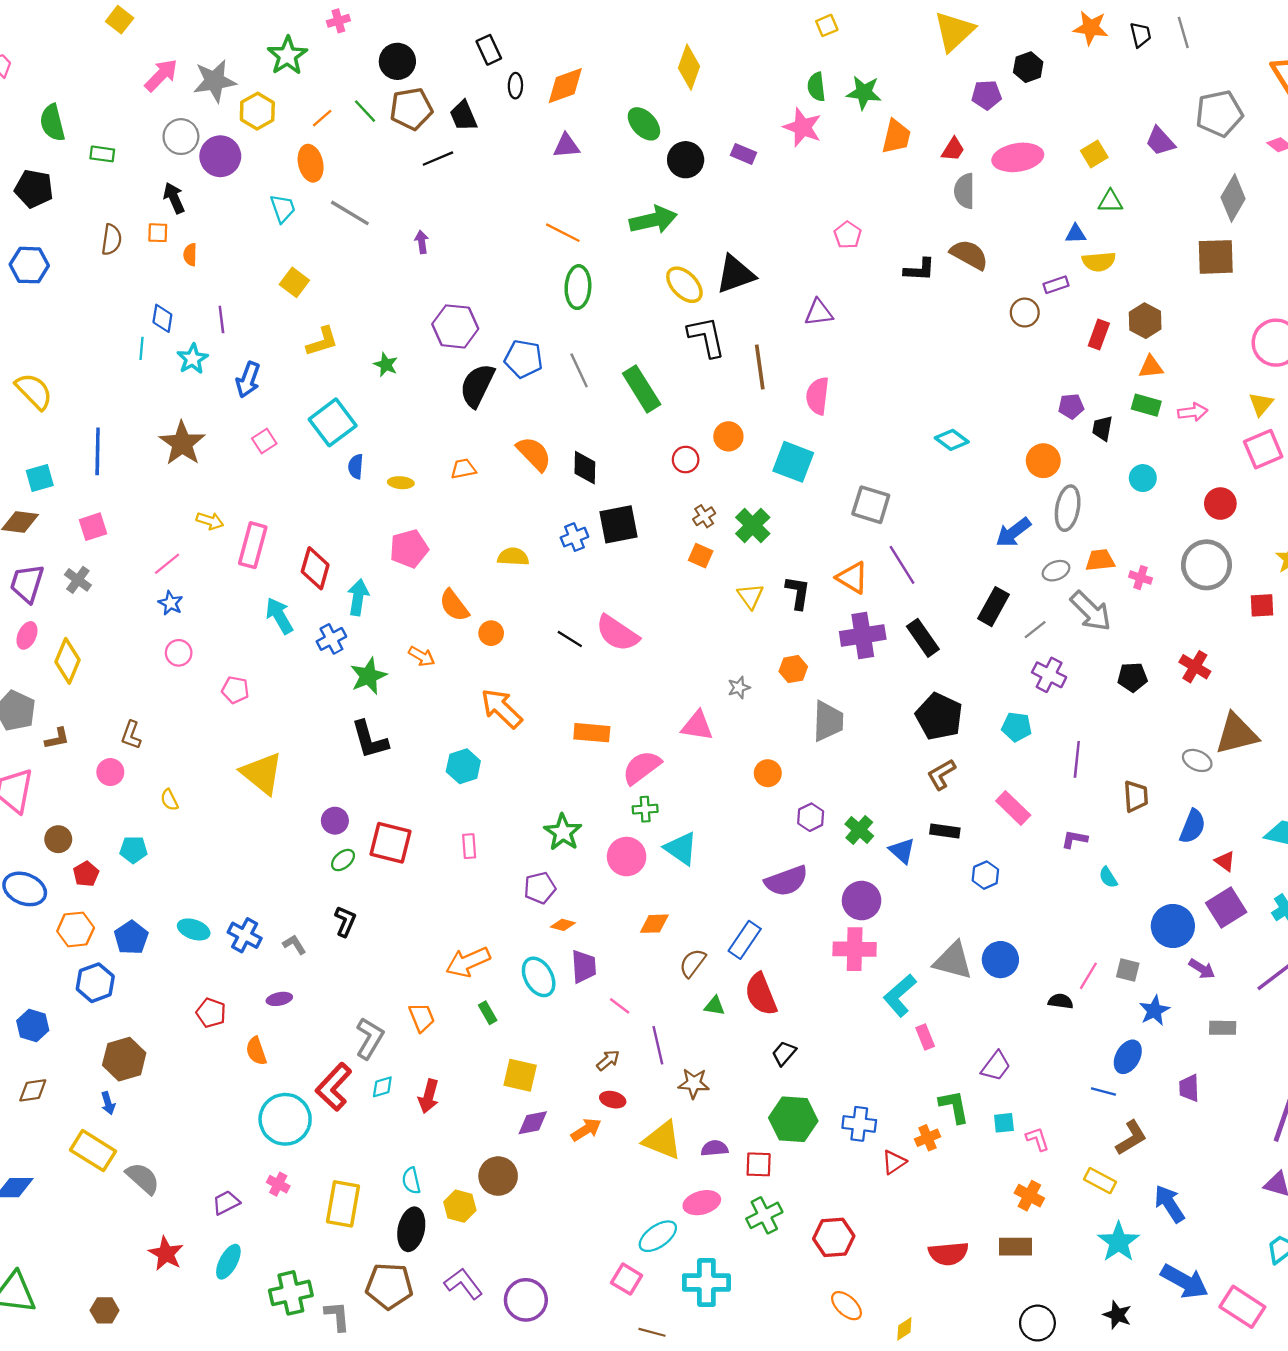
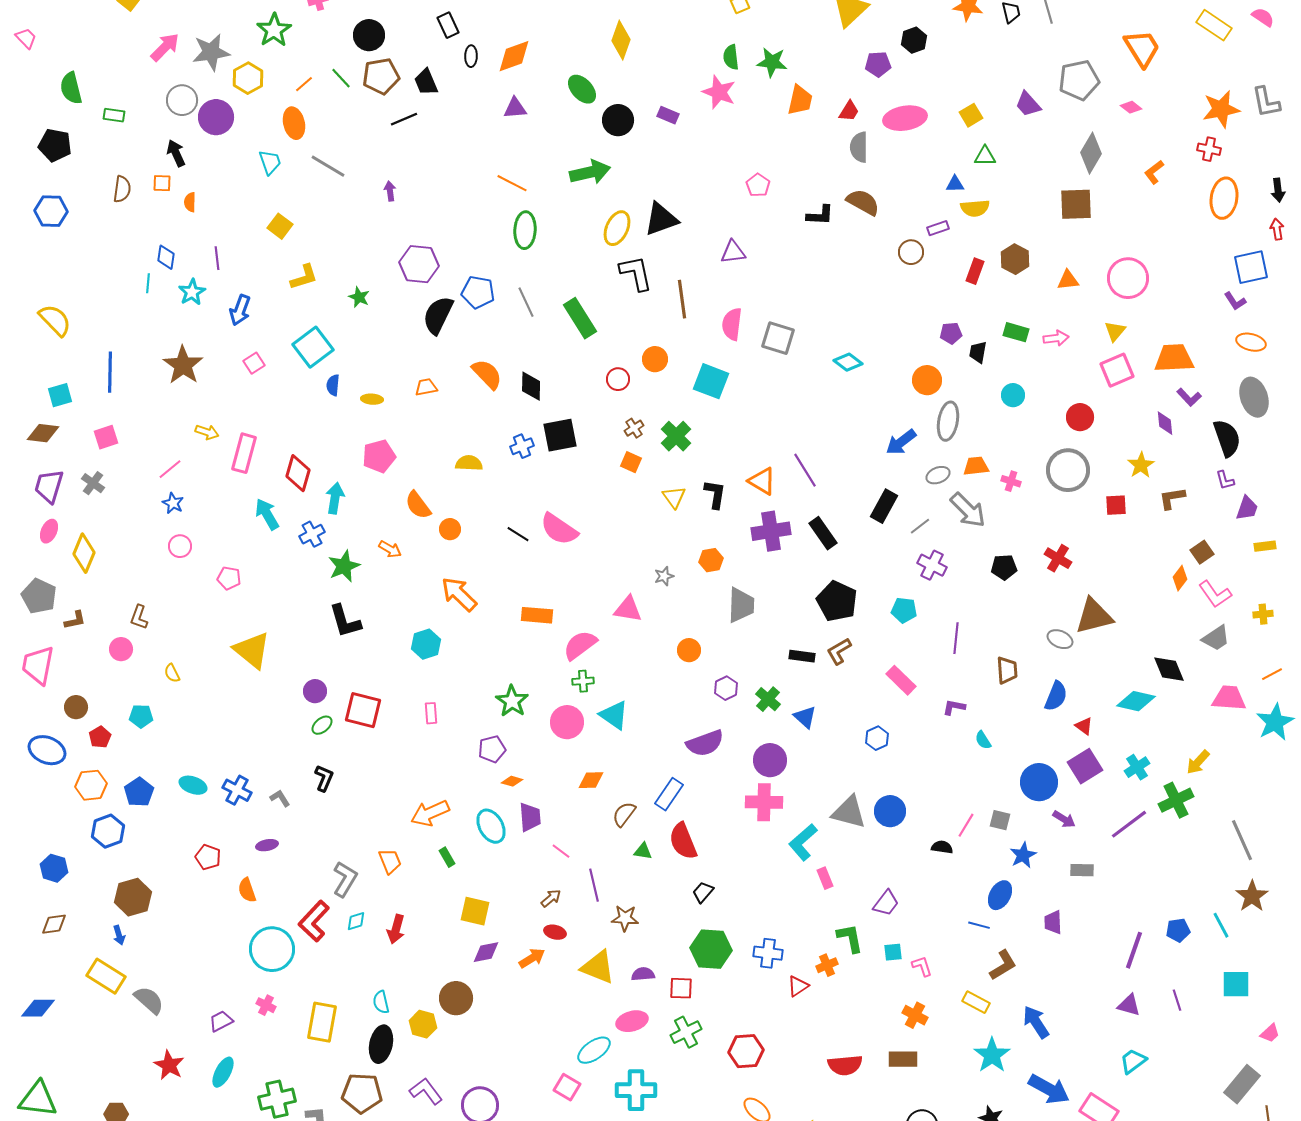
yellow ellipse: (684, 285) -> (617, 228), turned 68
orange triangle: (1151, 367) -> (1068, 280), moved
gray square: (871, 505) -> (778, 338), moved
black rectangle: (945, 831) -> (802, 656), moved

